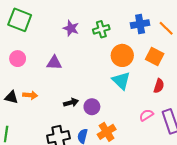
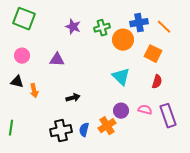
orange circle: (122, 55) -> (123, 40), moved
orange arrow: (30, 95) -> (34, 91), turned 72
black triangle: (11, 97) -> (17, 82), moved
purple circle: (92, 107) -> (121, 111), moved
pink semicircle: (146, 115) -> (145, 110), turned 48

